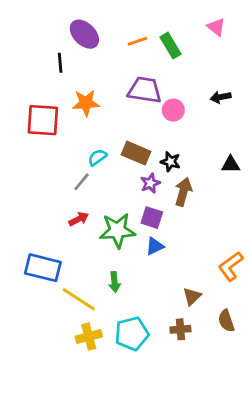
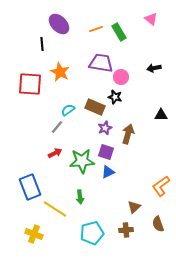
orange star: (86, 103) -> (60, 72), turned 30
black star: (170, 162) -> (115, 97), moved
blue rectangle: (43, 268) -> (30, 187), turned 55
yellow cross: (89, 337) -> (34, 234), moved, turned 36

